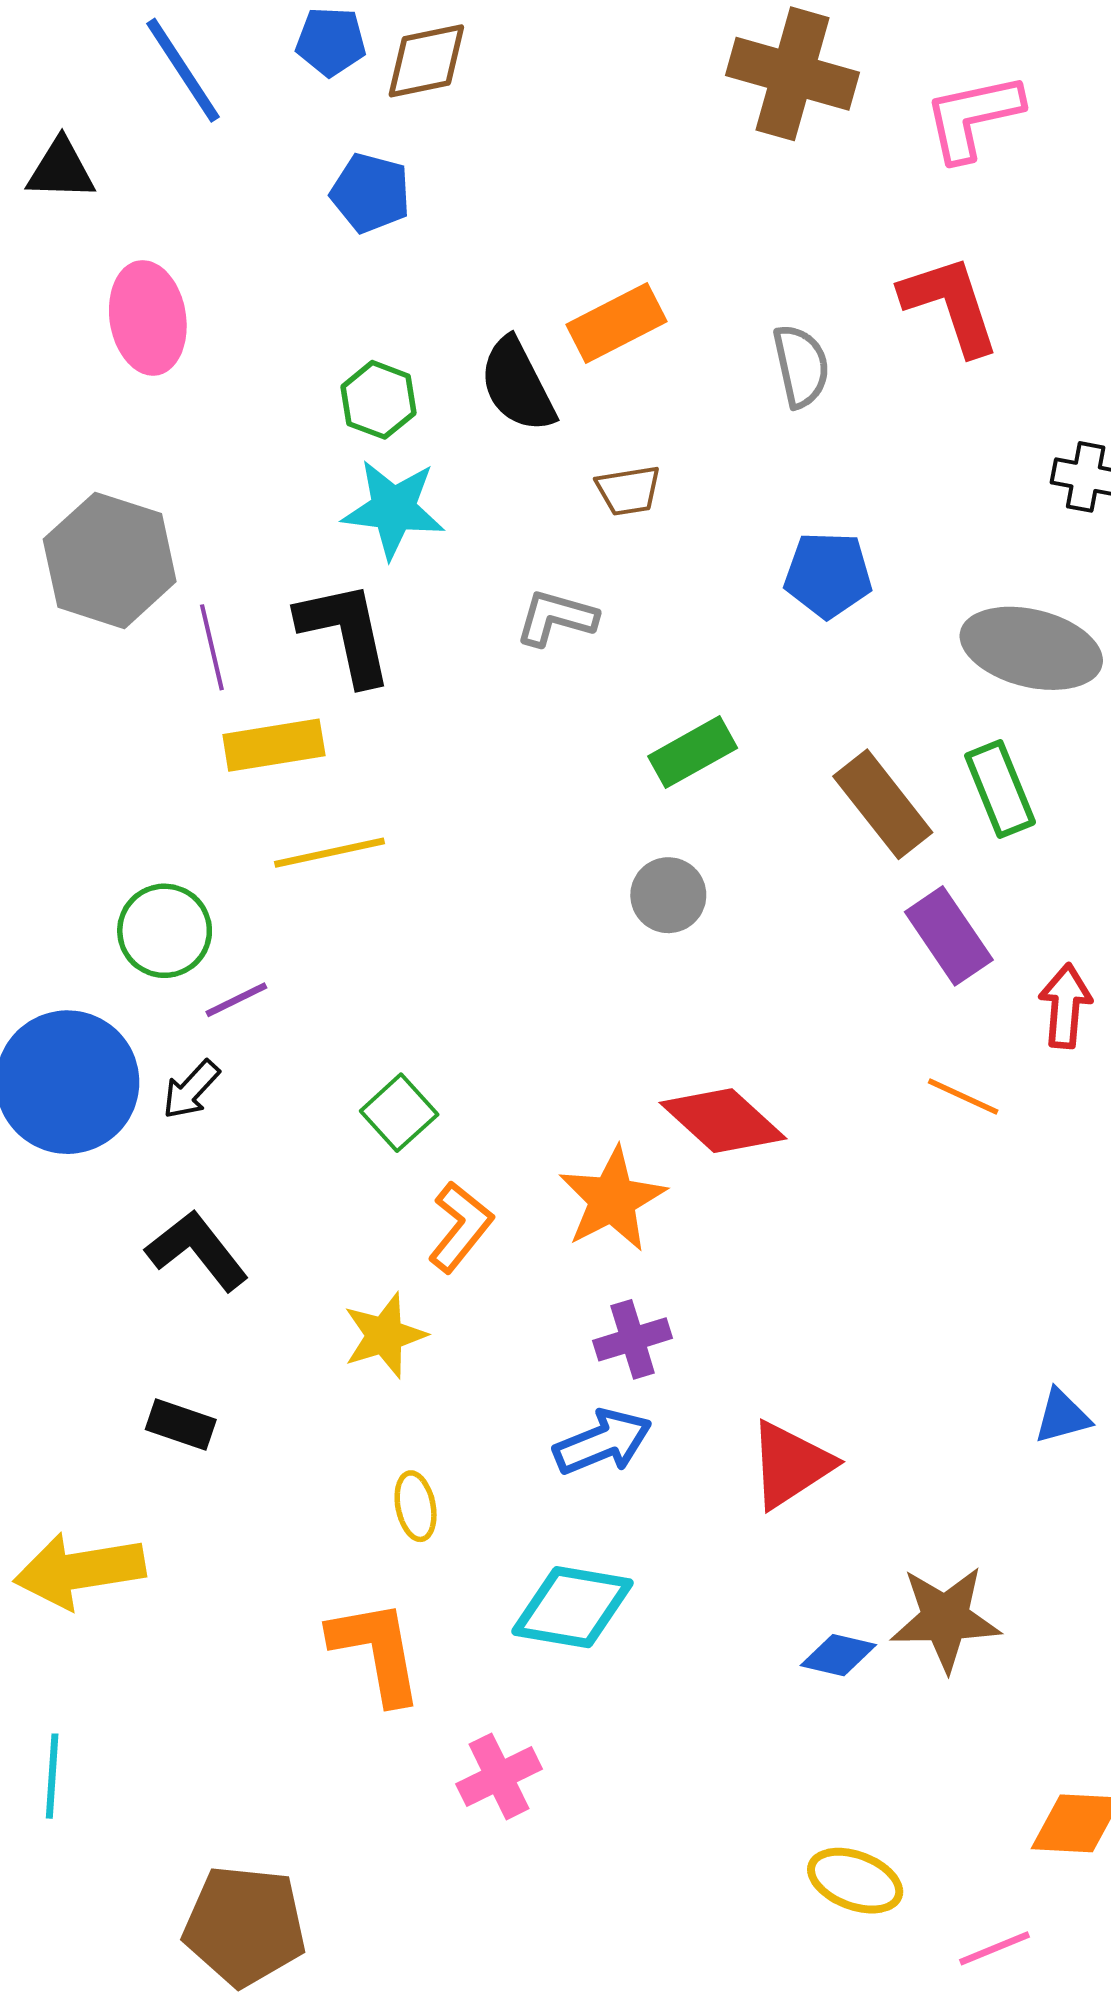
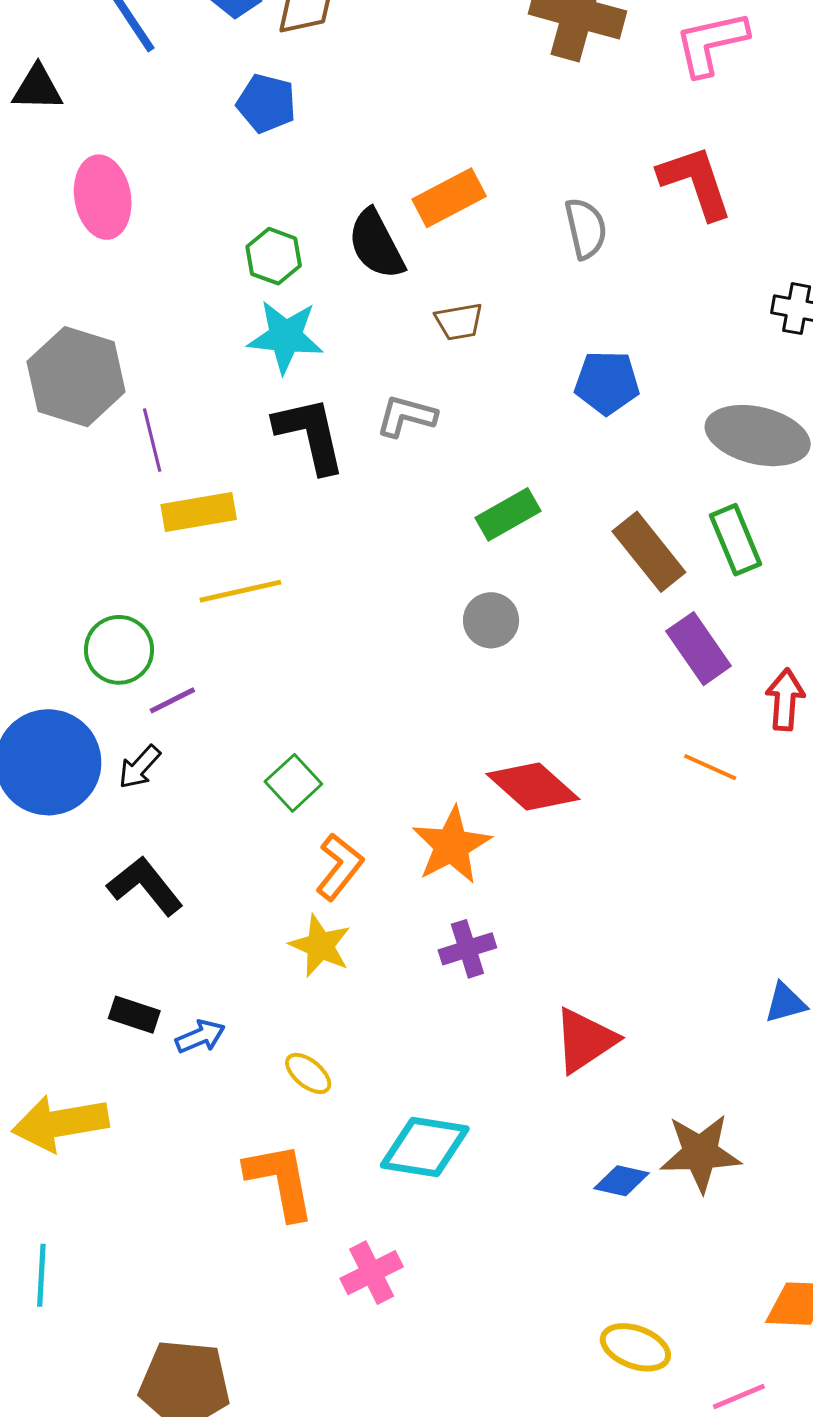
black L-shape: (345, 633) -> (310, 435), moved
yellow star: (385, 1335) -> (320, 946), moved, turned -30
blue arrow: (603, 1442) -> (200, 1036), moved, size x0.7
yellow ellipse: (416, 1506) -> (308, 1073), turned -39

